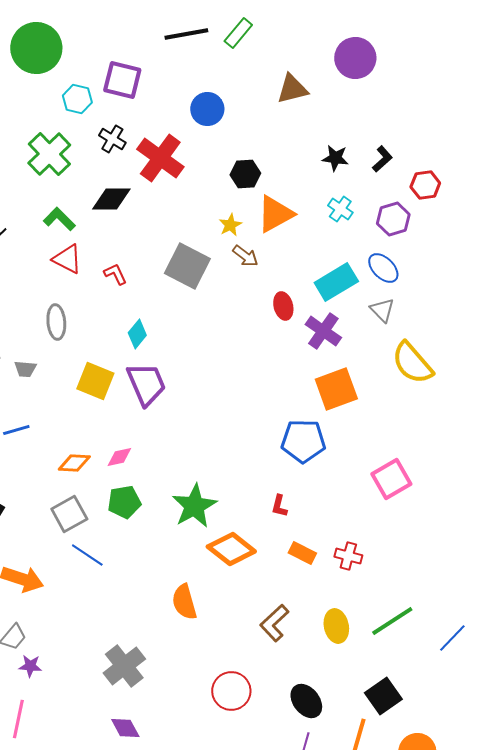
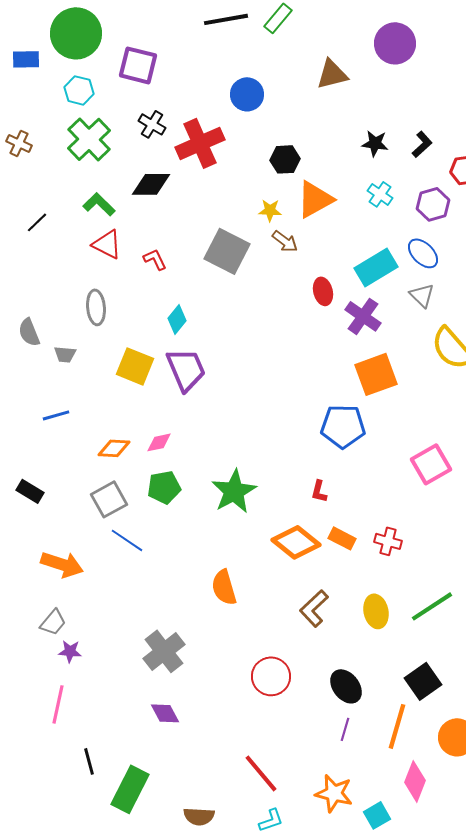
purple square: (122, 80) -> (138, 65), moved
cyan hexagon: (77, 99) -> (79, 90), moved
red cross: (160, 158) -> (200, 143), turned 30
yellow star: (230, 225) -> (270, 210), turned 30
orange diamond: (231, 549) -> (296, 542), moved

